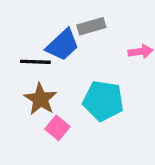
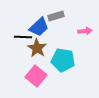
brown star: (40, 99) -> (37, 48), moved
pink square: (57, 128) -> (36, 76), size x1.5

